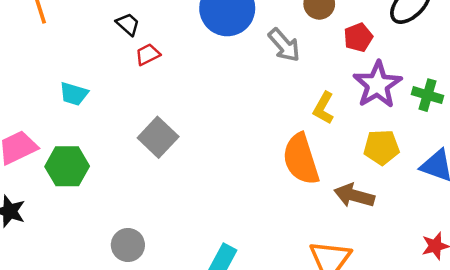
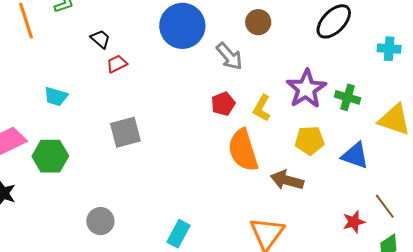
red pentagon: (358, 37) -> (223, 104), moved
gray square: (158, 137) -> (125, 132), turned 32

